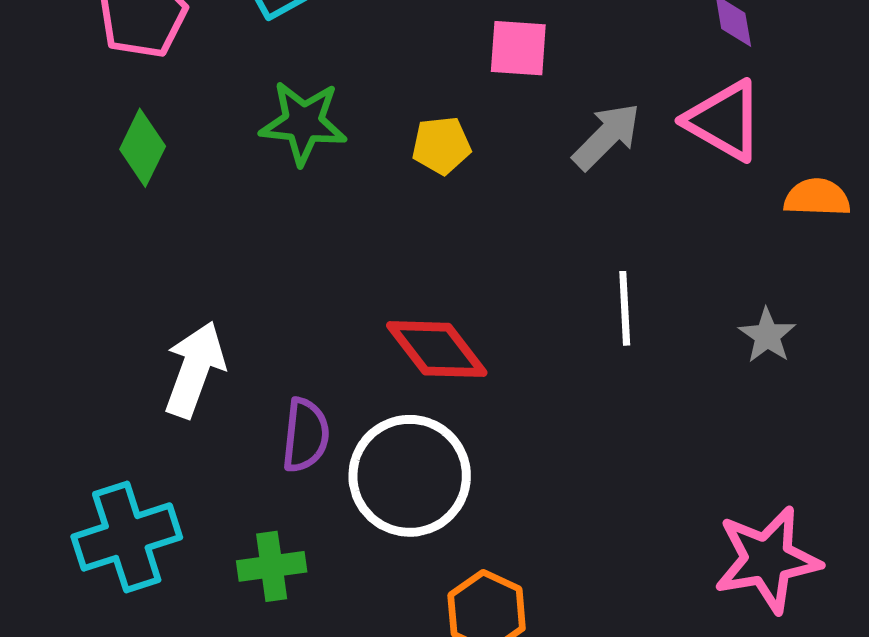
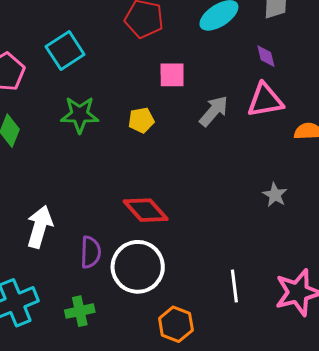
pink triangle: (724, 121) -> (265, 100), turned -36
white line: (625, 308) -> (234, 286), moved
gray star: (767, 336) -> (275, 195), moved

